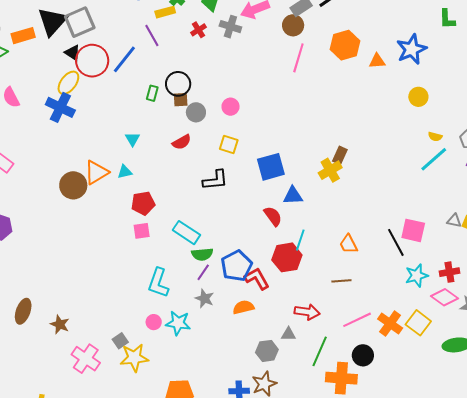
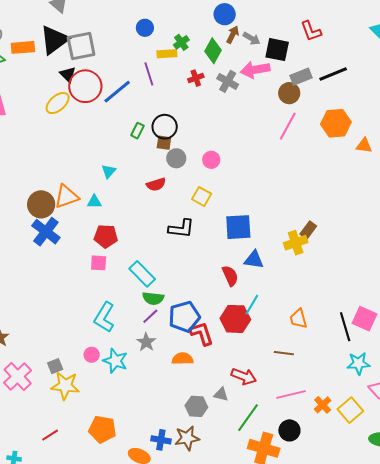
blue cross: (60, 107) -> (46, 232), moved
orange cross: (390, 323) -> (323, 405), size x0.7

